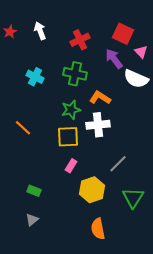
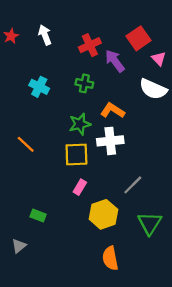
red square: (123, 34) -> (138, 38), turned 30
purple arrow: (114, 59) -> (115, 61), moved
green cross: (75, 74) -> (84, 83), size x0.7
gray triangle: (32, 220) -> (19, 246), moved

